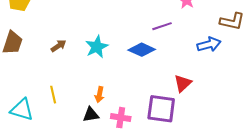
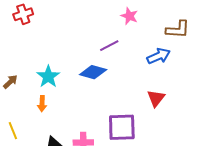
red triangle: (183, 83) -> (156, 98), moved
orange arrow: (100, 95) -> (42, 104), moved

